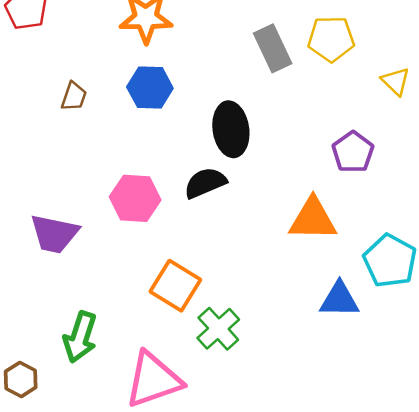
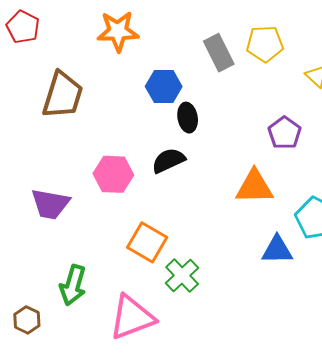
blue hexagon: (150, 88) -> (164, 86), moved
brown trapezoid: (74, 96) -> (63, 95), size x2.0
black ellipse: (231, 129) -> (188, 118), size x0.7

